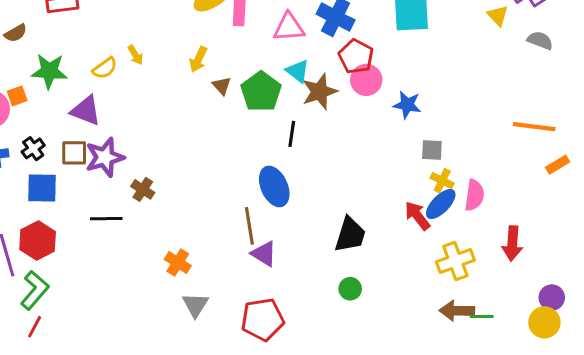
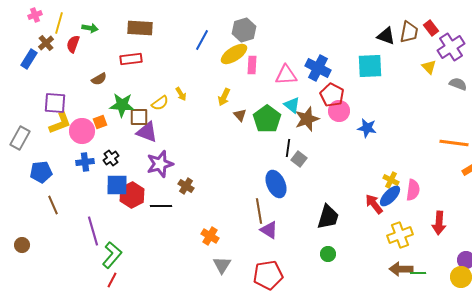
gray square: (432, 150) -> (299, 159), moved, turned 35
brown square: (74, 153) -> (139, 117), moved
red hexagon: (38, 241) -> (132, 195), moved

